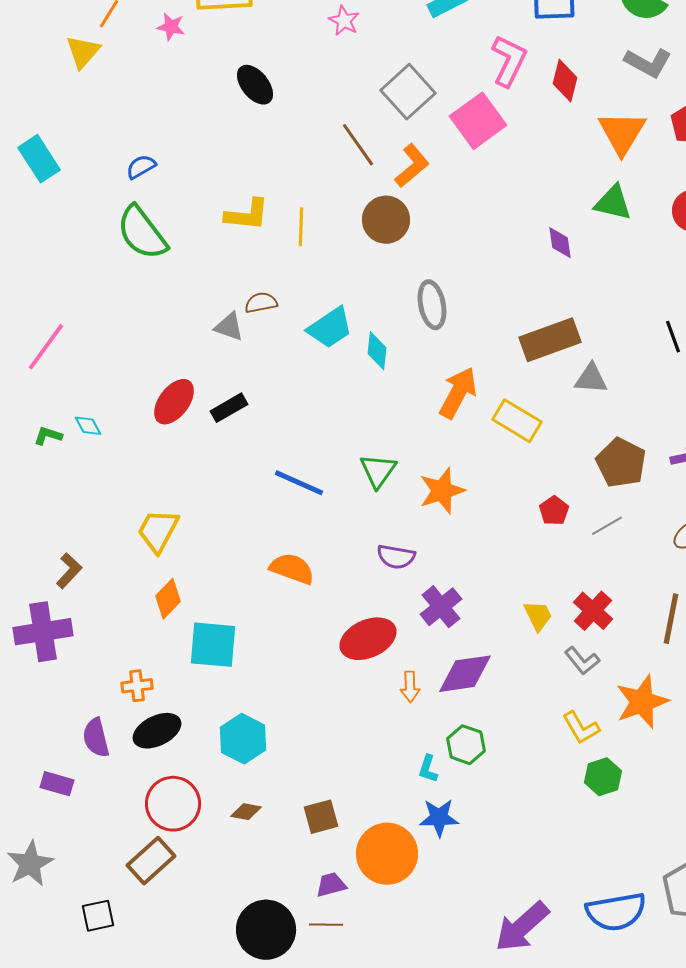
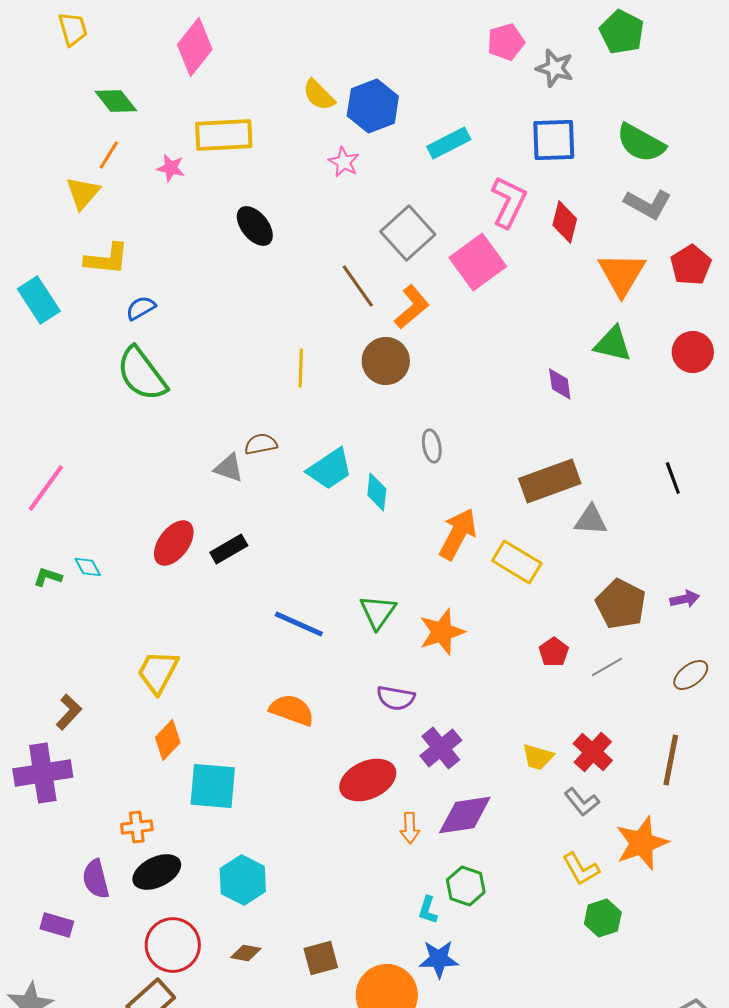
yellow L-shape: (247, 215) -> (107, 259), moved
gray ellipse: (432, 305) -> (432, 446), size x0.7
yellow trapezoid: (538, 616) -> (538, 757), turned 132

